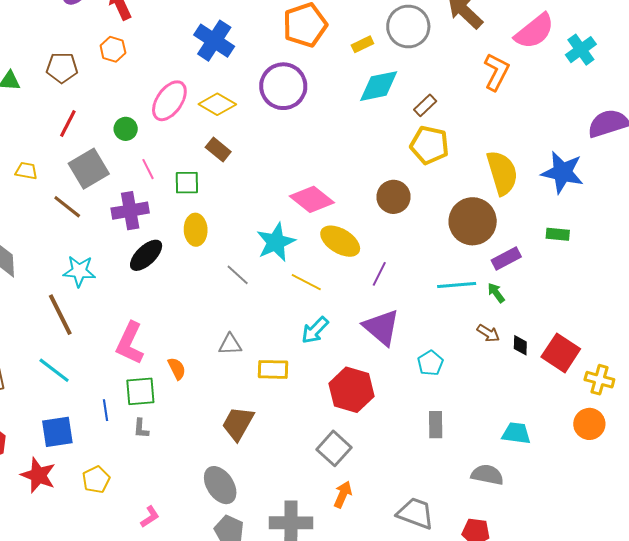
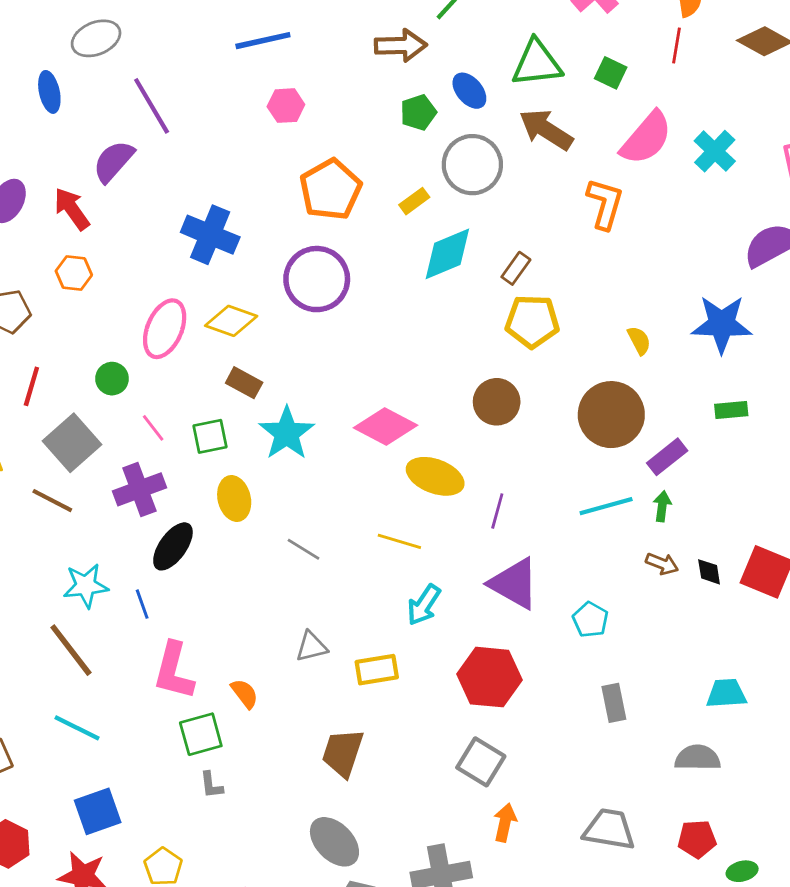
yellow semicircle: (502, 173) -> (639, 340), size x0.5
cyan star: (276, 242) -> (287, 433), moved
green arrow: (496, 293) -> (662, 506), turned 55
blue line: (106, 410) -> (142, 604), moved

